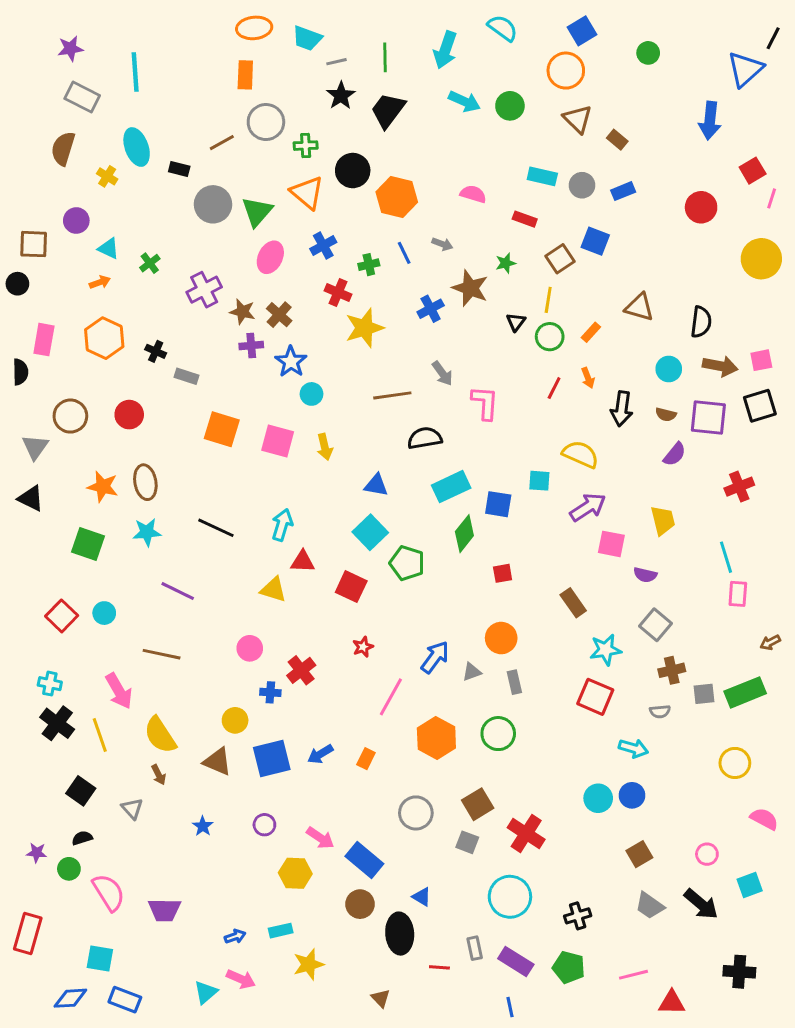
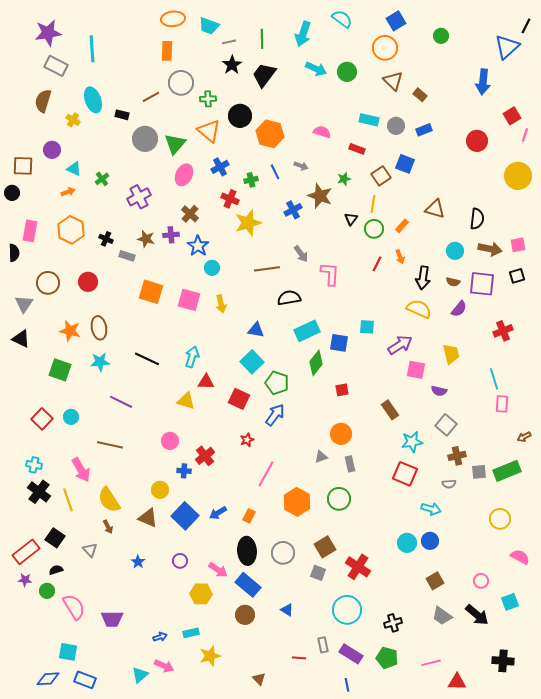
purple star: (70, 49) -> (48, 33), size x1.5
brown star: (242, 312) -> (146, 239), moved
black square: (760, 406) -> (517, 276), size x0.7
yellow semicircle: (581, 454) -> (419, 309), moved
blue arrow: (435, 657) -> (275, 415), moved
blue square: (272, 759) -> (185, 516), turned -32
red rectangle: (28, 934) -> (26, 552), moved, turned 36
black ellipse: (400, 934) -> (247, 551), moved

